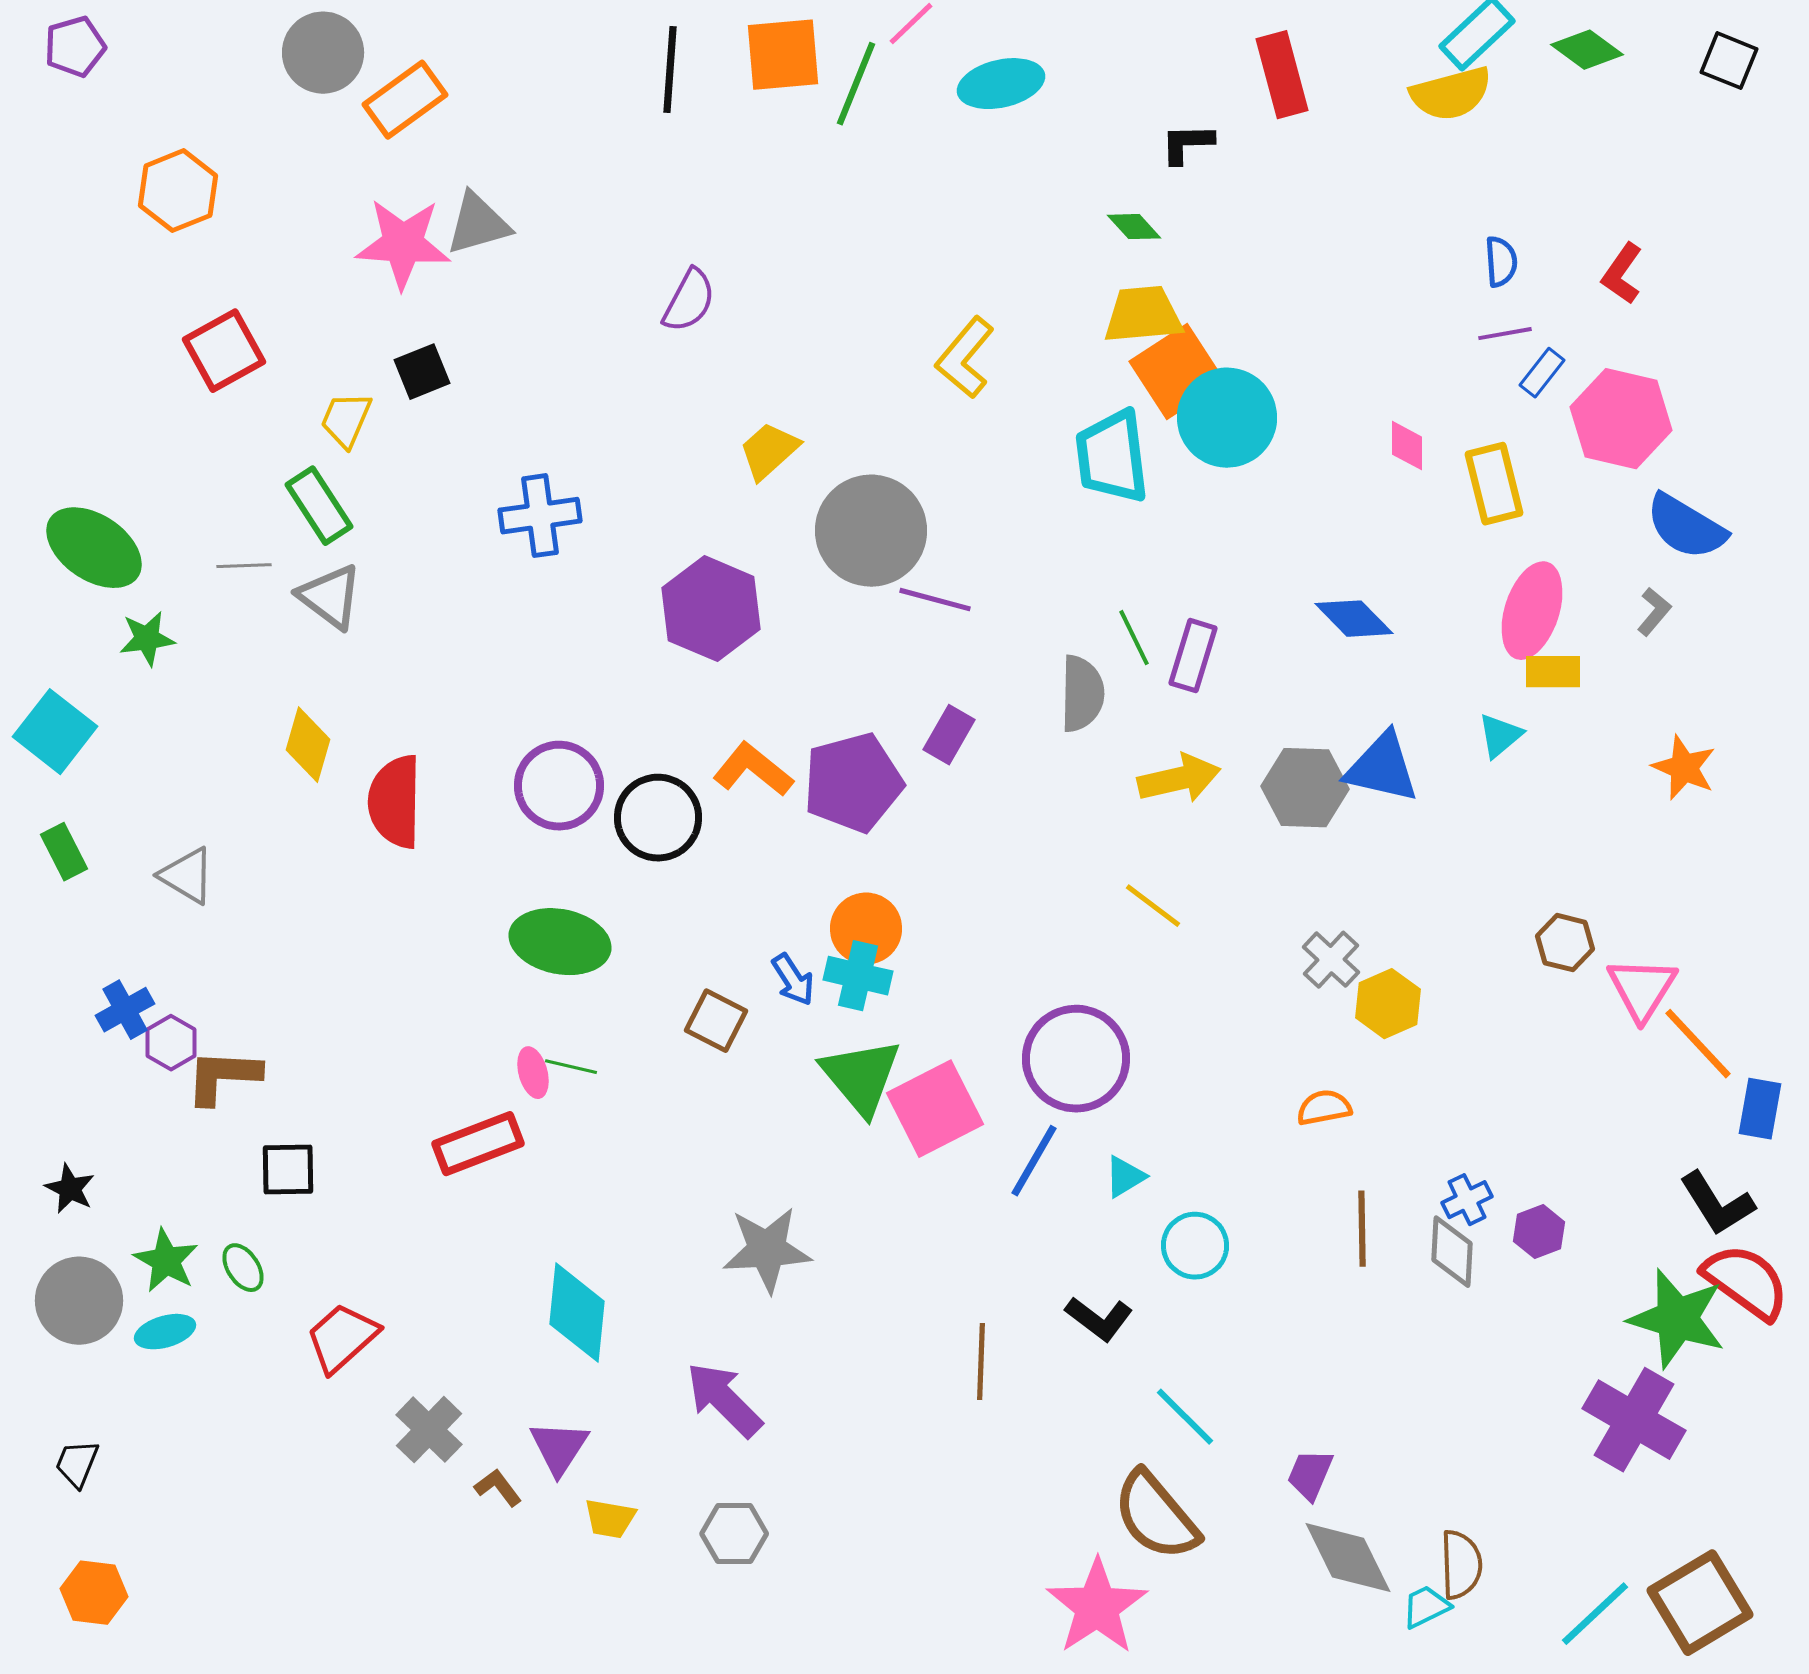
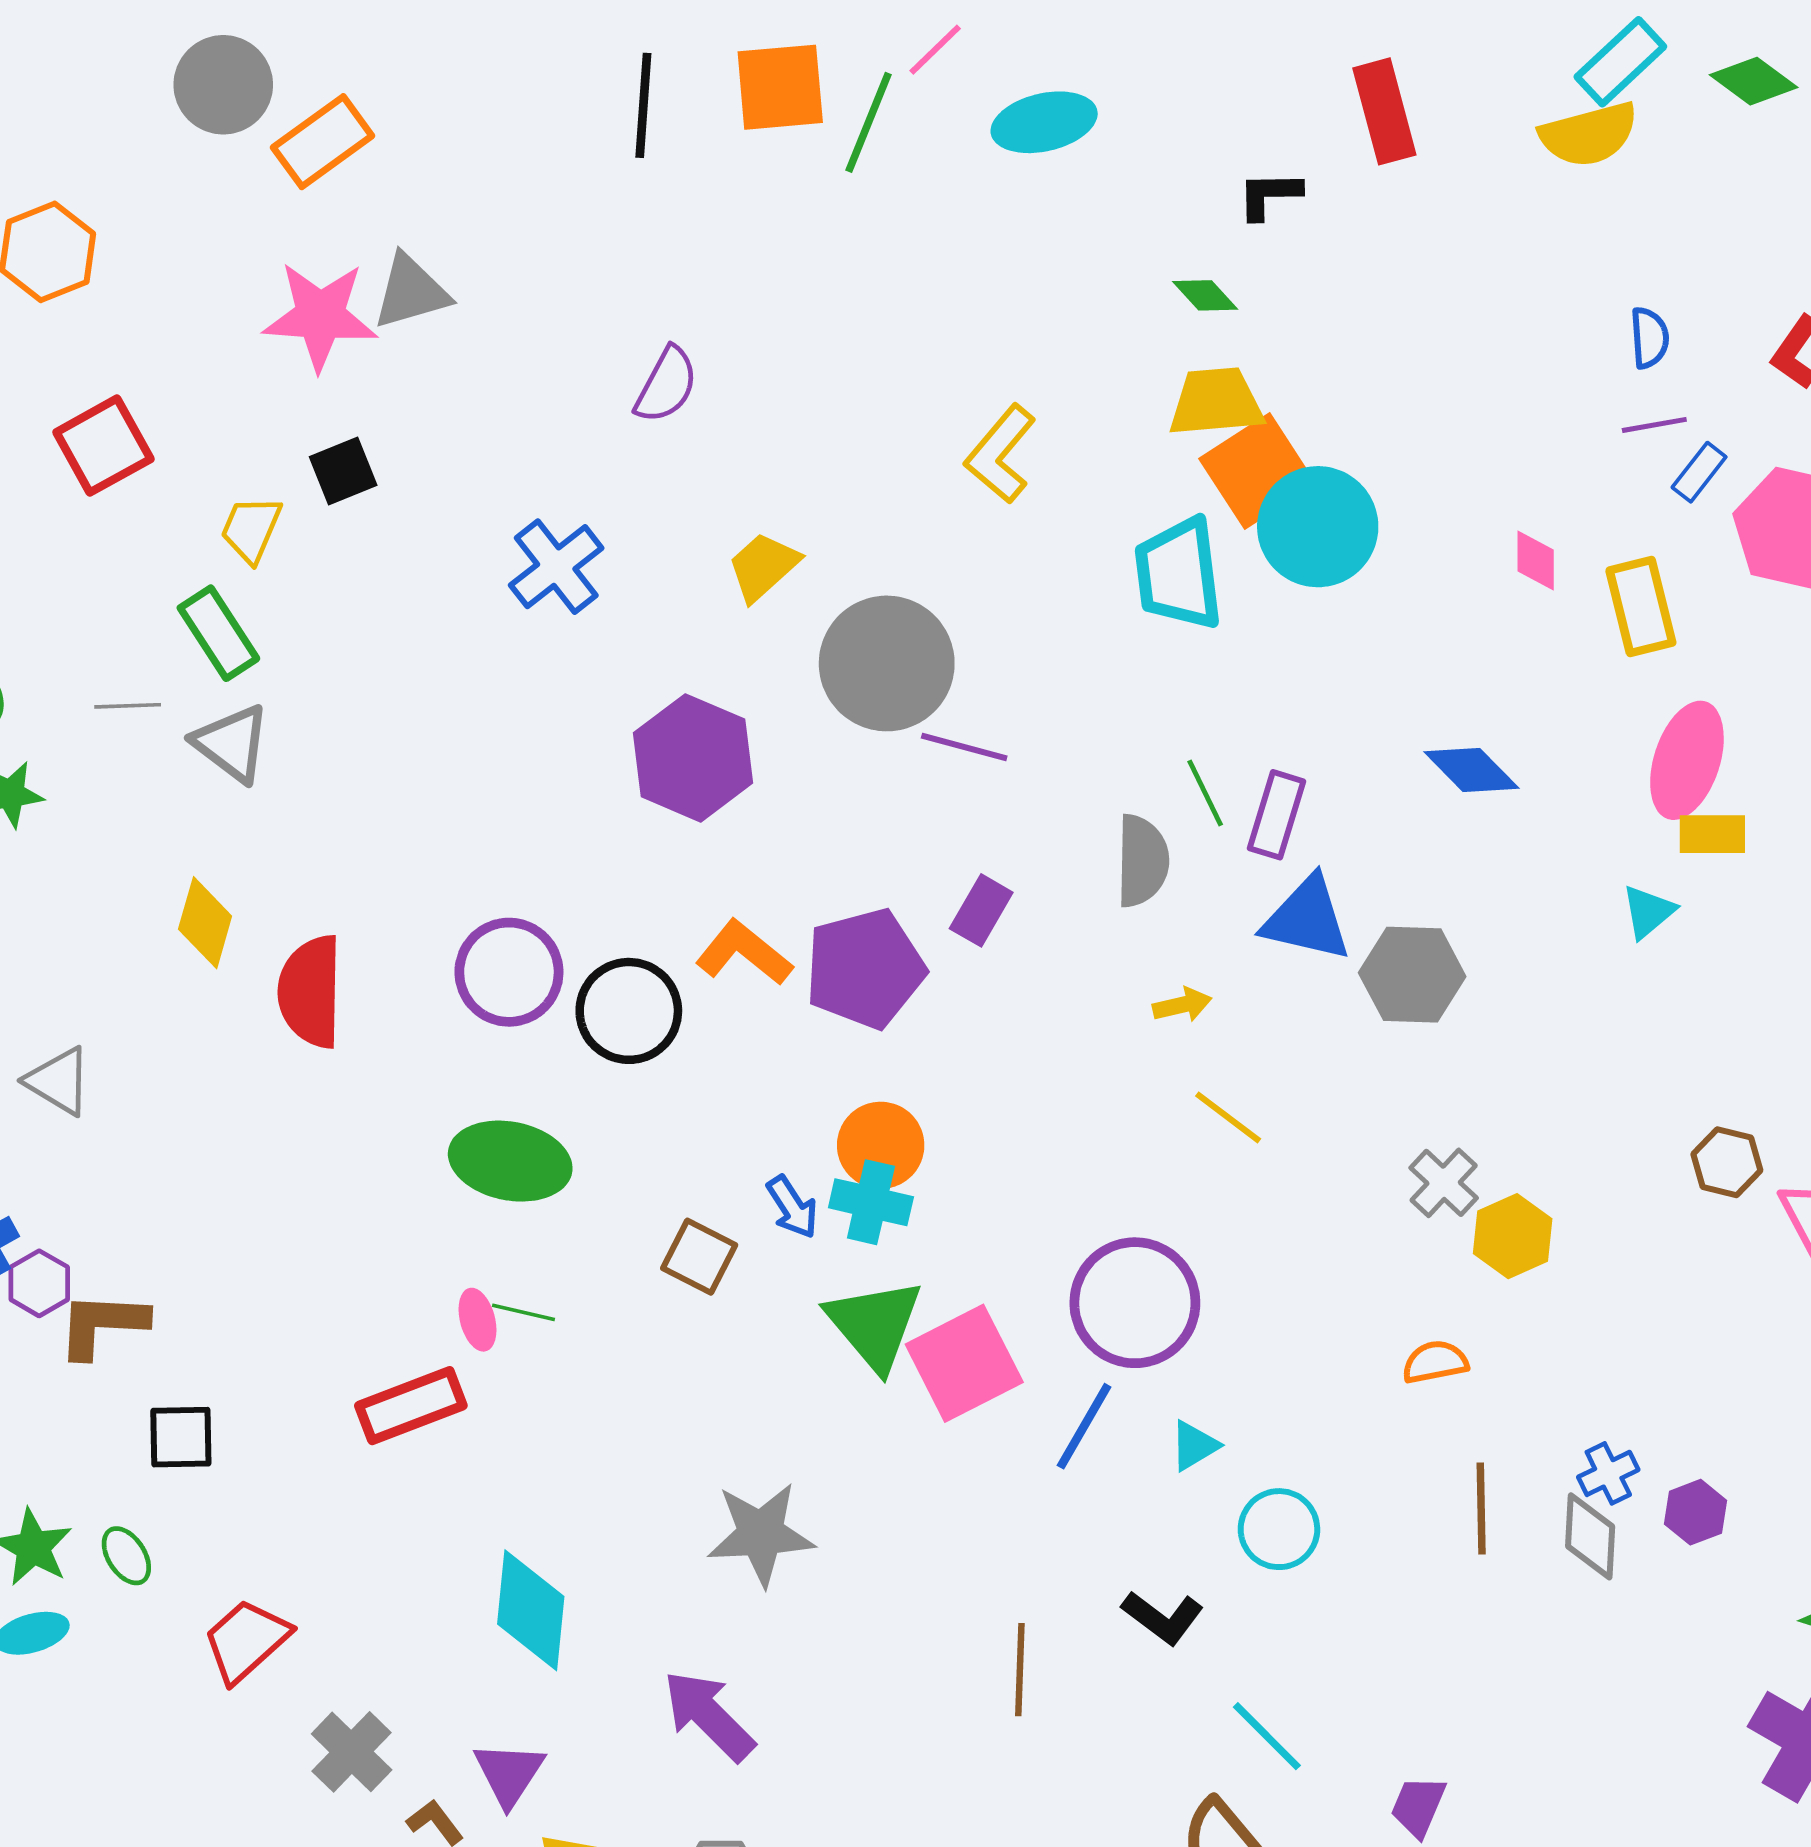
blue cross: (540, 516) -> (556, 567), moved, turned -30
blue triangle: (1382, 768) -> (1307, 919), moved
yellow arrow: (1179, 779) -> (1182, 1005), moved, size x0.6

